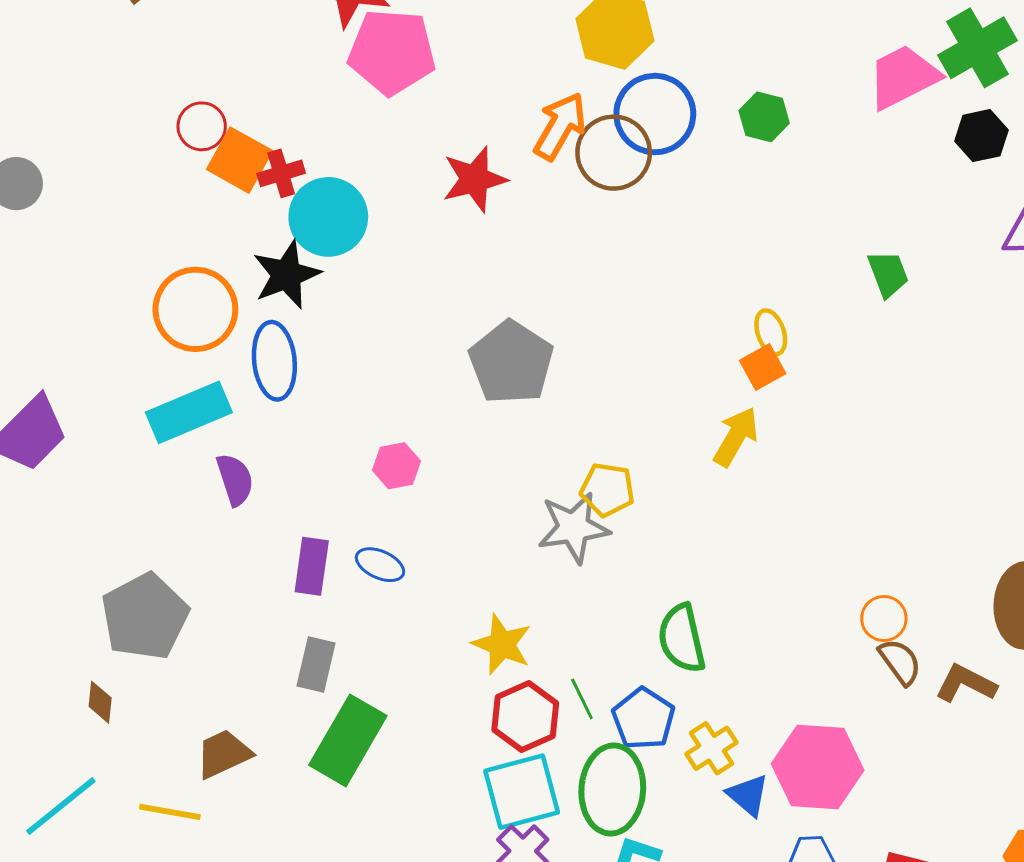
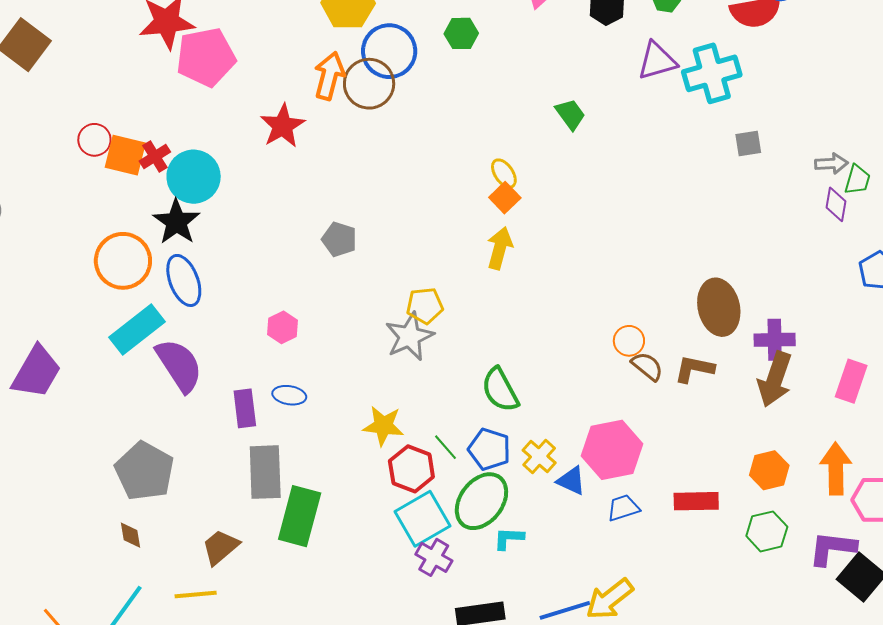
gray pentagon: (511, 362) -> (339, 239), size x0.6
purple semicircle: (235, 480) -> (179, 365), size x1.6
gray rectangle: (316, 664) -> (265, 472), size x1.5
green ellipse: (612, 789) -> (481, 501), turned 48

